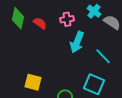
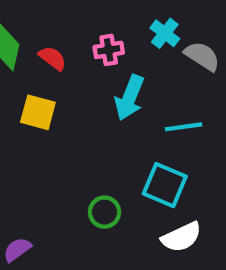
cyan line: (103, 56) -> (184, 127), turned -54
yellow square: (33, 82) -> (38, 112), moved

